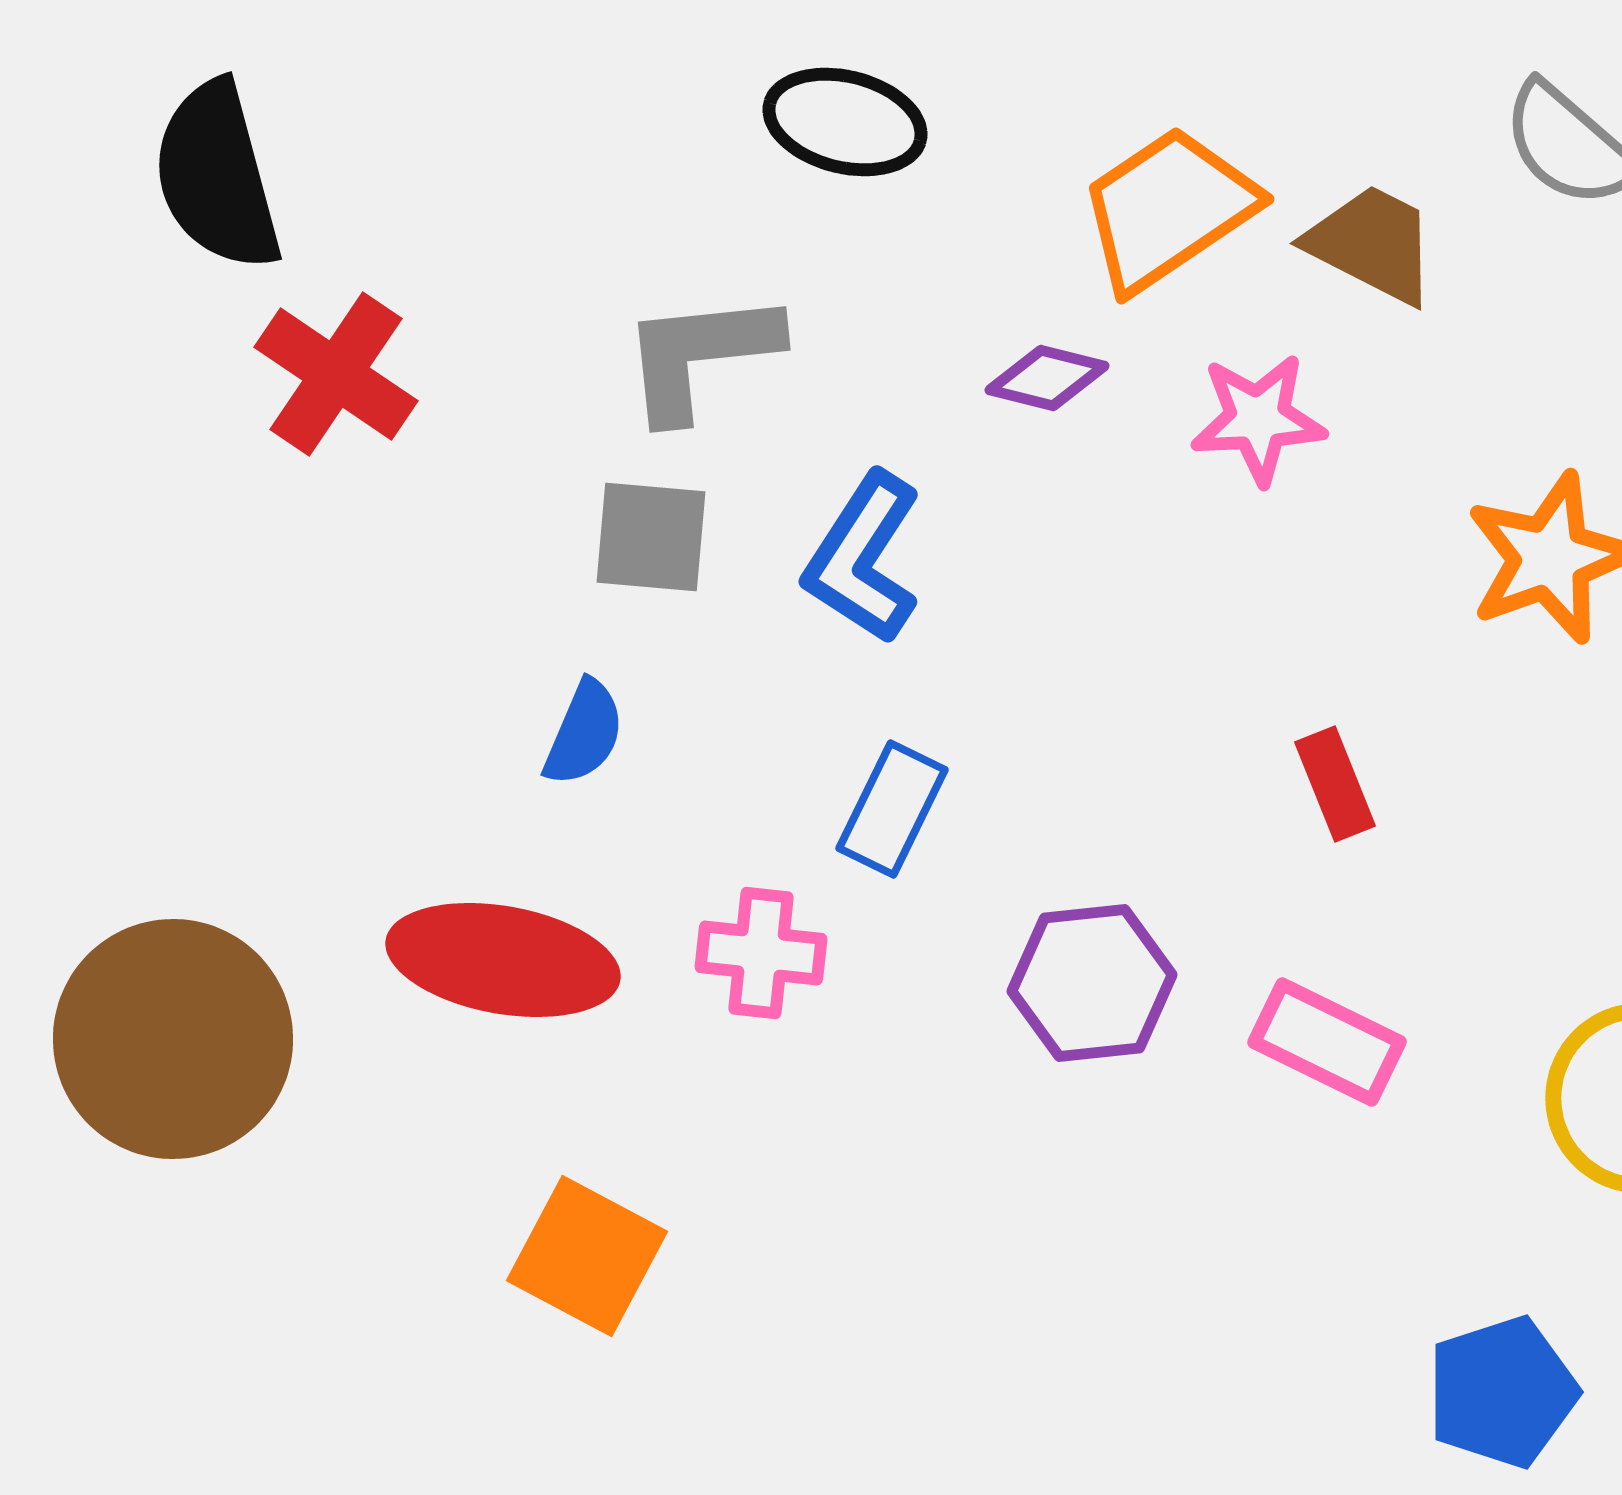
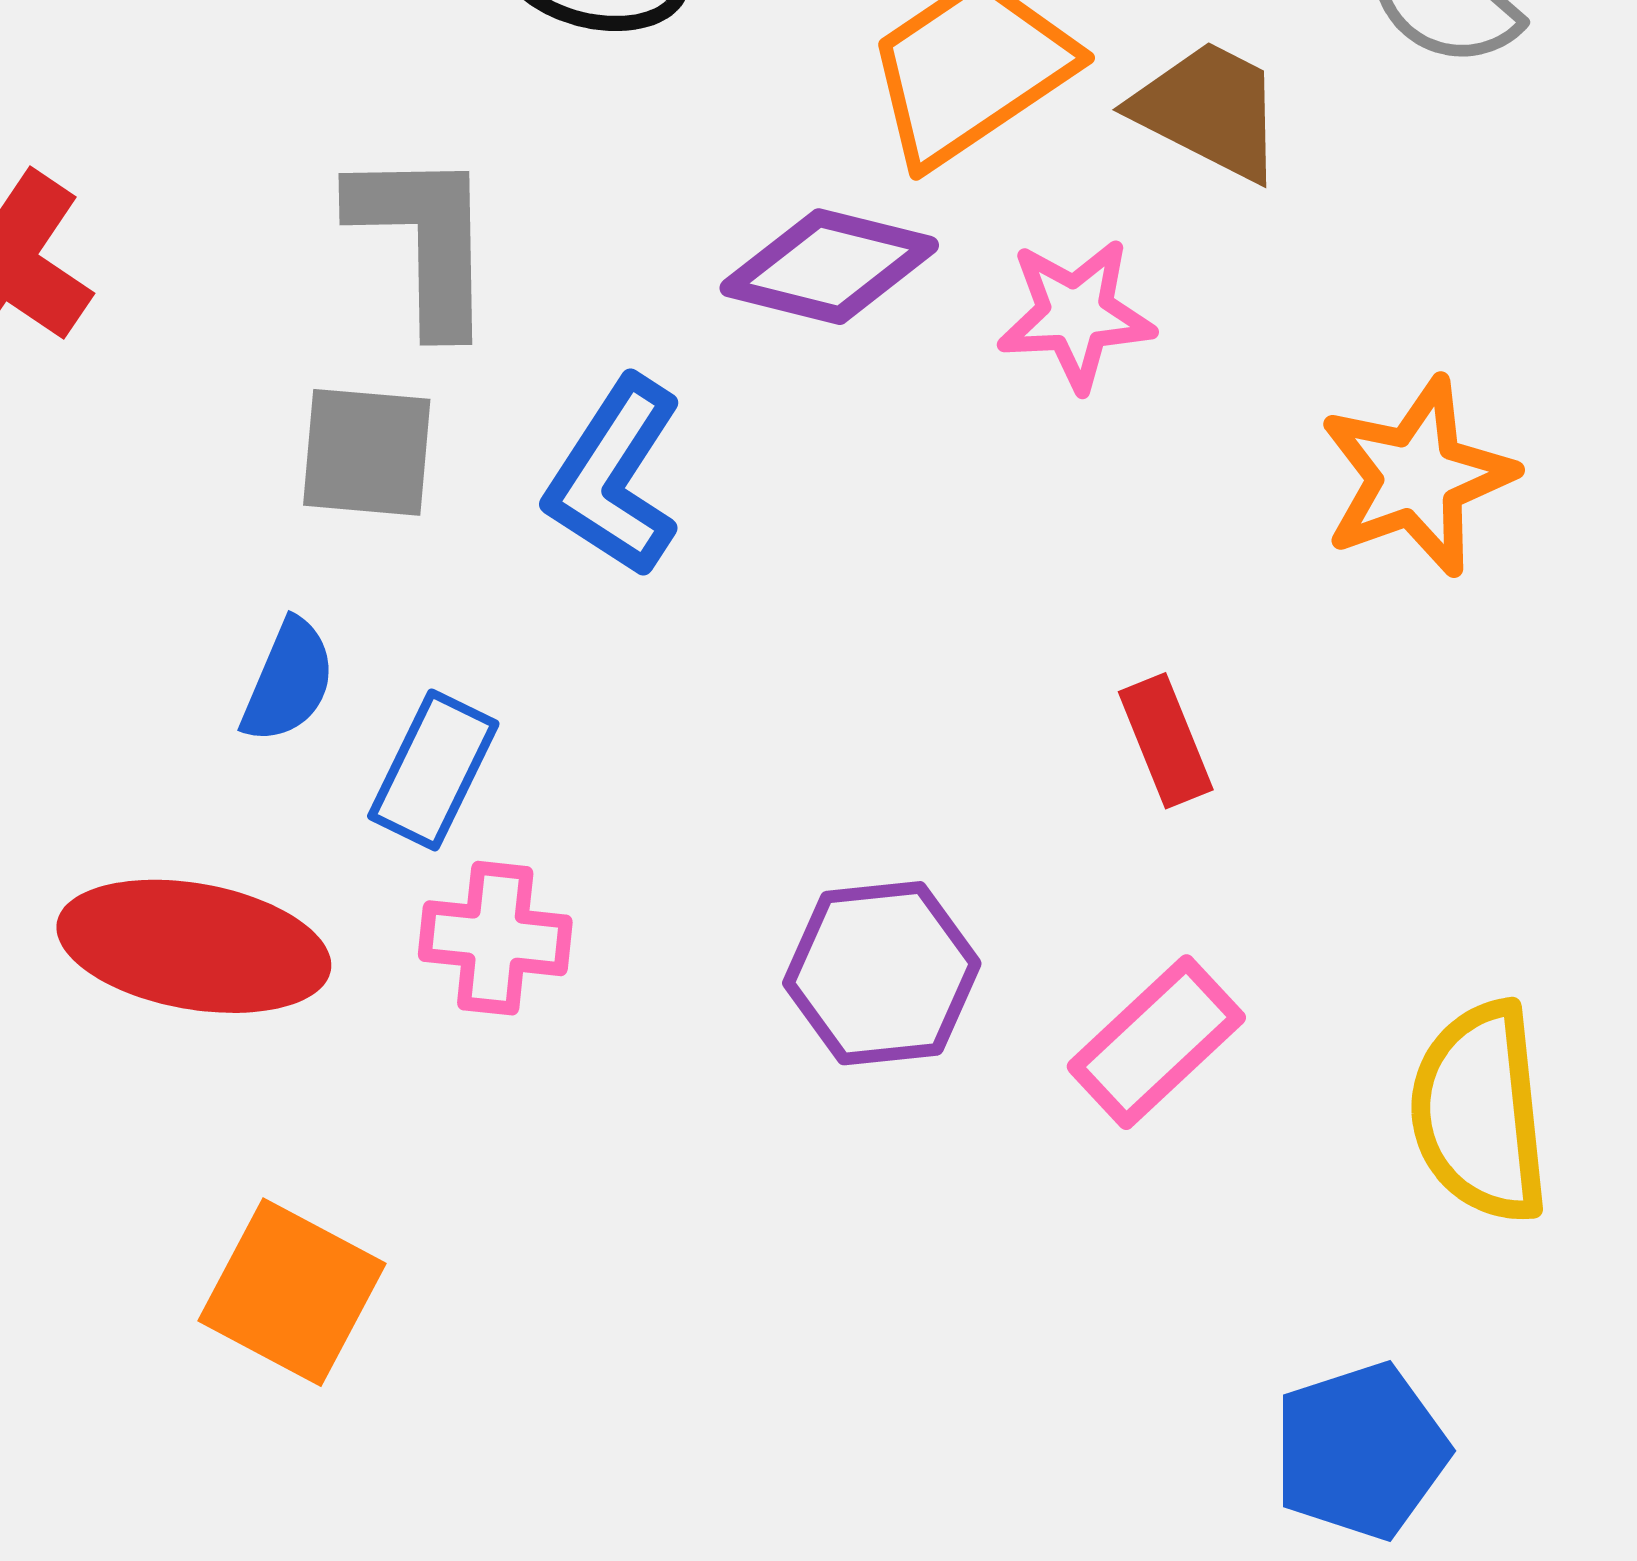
gray L-shape: (700, 355) -> (424, 240), turned 95
purple diamond: (1047, 378) -> (829, 267), size x1.5
blue rectangle: (892, 809) -> (433, 770), moved
pink rectangle: (1327, 1042) -> (1156, 1042), turned -69

